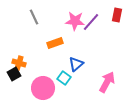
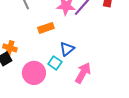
pink arrow: (107, 82) -> (83, 73), moved

